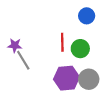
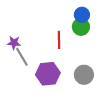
green circle: (80, 49) -> (81, 27), moved
purple hexagon: (67, 78) -> (48, 74), moved

